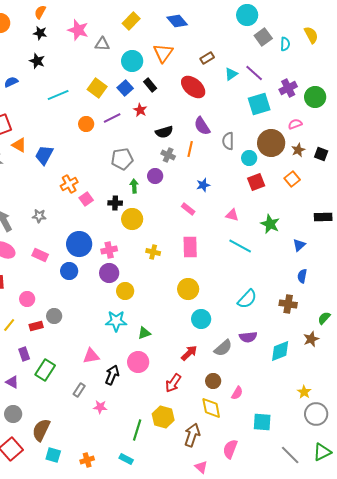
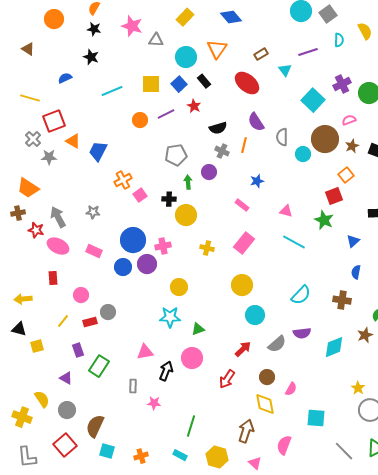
gray square: (263, 37) -> (328, 14), moved
purple line: (254, 73) -> (308, 52), moved, turned -60
cyan triangle: (231, 74) -> (285, 70), turned -32
yellow square: (97, 88) -> (151, 84), turned -36
cyan square: (259, 104) -> (313, 100), turned -30
red square: (256, 182) -> (334, 196), moved
pink rectangle: (190, 247) -> (244, 243), turned 40
purple circle: (109, 273) -> (147, 264), moved
gray rectangle: (79, 390) -> (133, 386), turned -32
yellow hexagon: (163, 417) -> (217, 457), moved

